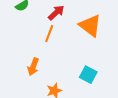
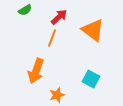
orange arrow: (33, 67) -> (36, 71), size x1.4

